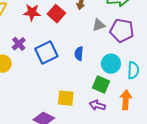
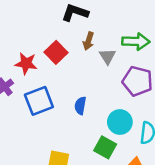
red star: (32, 12) -> (26, 63), moved
gray triangle: (99, 25) -> (107, 56), moved, turned -48

